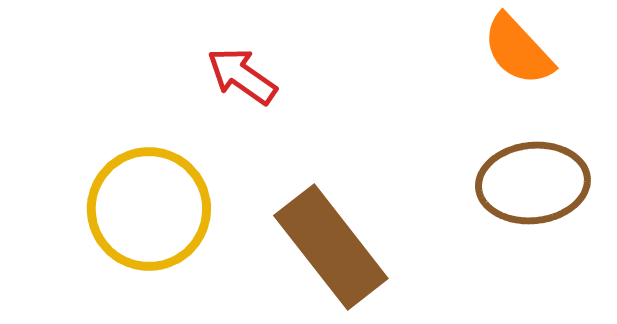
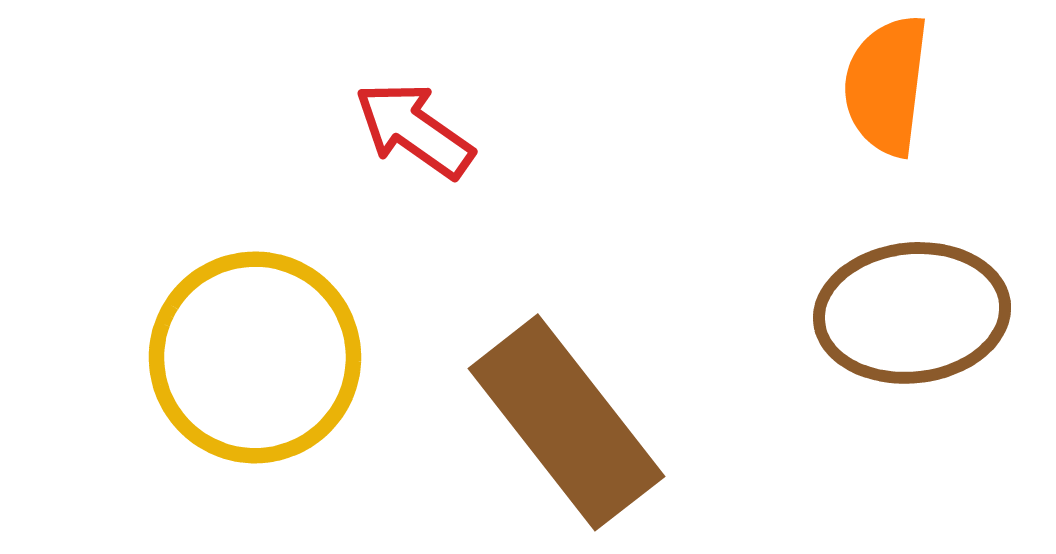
orange semicircle: (518, 50) -> (886, 85), turned 50

